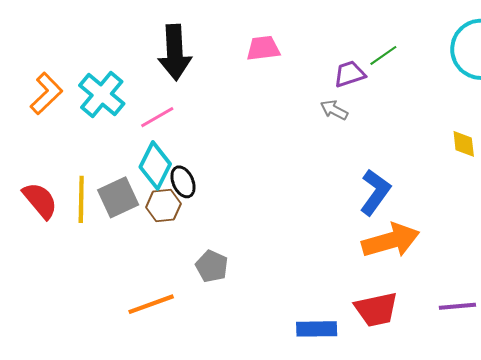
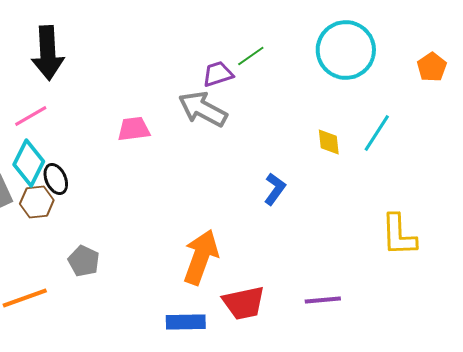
pink trapezoid: (263, 48) -> (134, 129), moved
gray arrow: (334, 110) -> (203, 109), size x1.8
blue L-shape: (375, 192) -> (275, 189), moved, size x0.7
orange arrow: (391, 240) -> (201, 257), moved, turned -54

